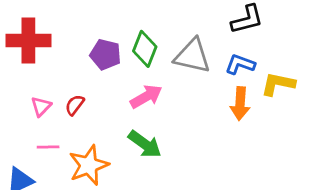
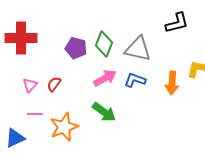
blue L-shape: (240, 64) -> (135, 80), moved

